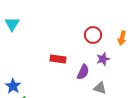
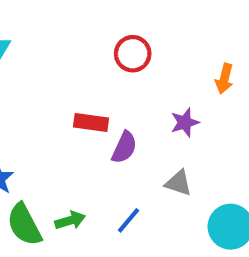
red circle: (93, 35) -> (133, 54), moved
purple semicircle: (83, 72) -> (124, 147), moved

